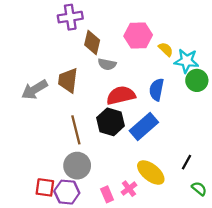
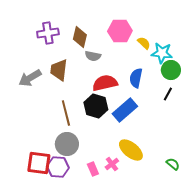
purple cross: (70, 17) -> (48, 33), moved
black line: (186, 162) -> (168, 94), moved
red square: (45, 187) -> (39, 163), size x1.4

